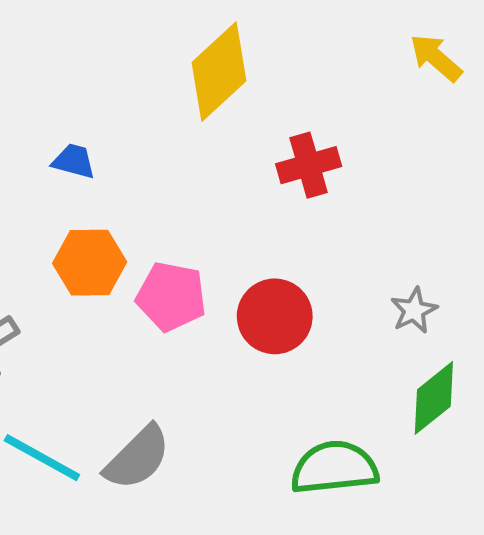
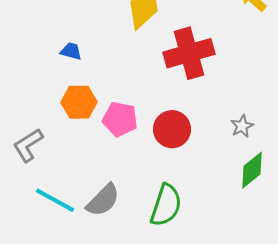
red cross: (309, 165) -> (189, 53), size x1.6
green semicircle: (334, 468) -> (166, 205), moved, turned 114

